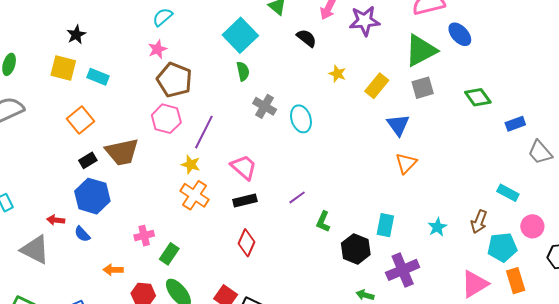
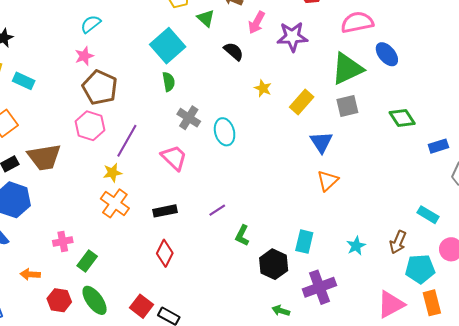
yellow star: (191, 164) -> (112, 173), turned -30
pink trapezoid: (244, 167) -> (174, 158), moved

